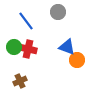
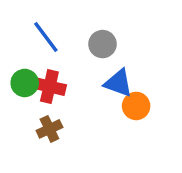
gray circle: (58, 12) -> (102, 44), moved
brown cross: (20, 81) -> (49, 129), moved

